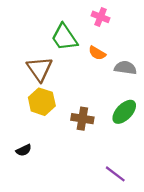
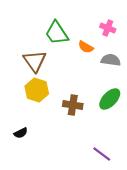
pink cross: (101, 17) -> (108, 28), moved

